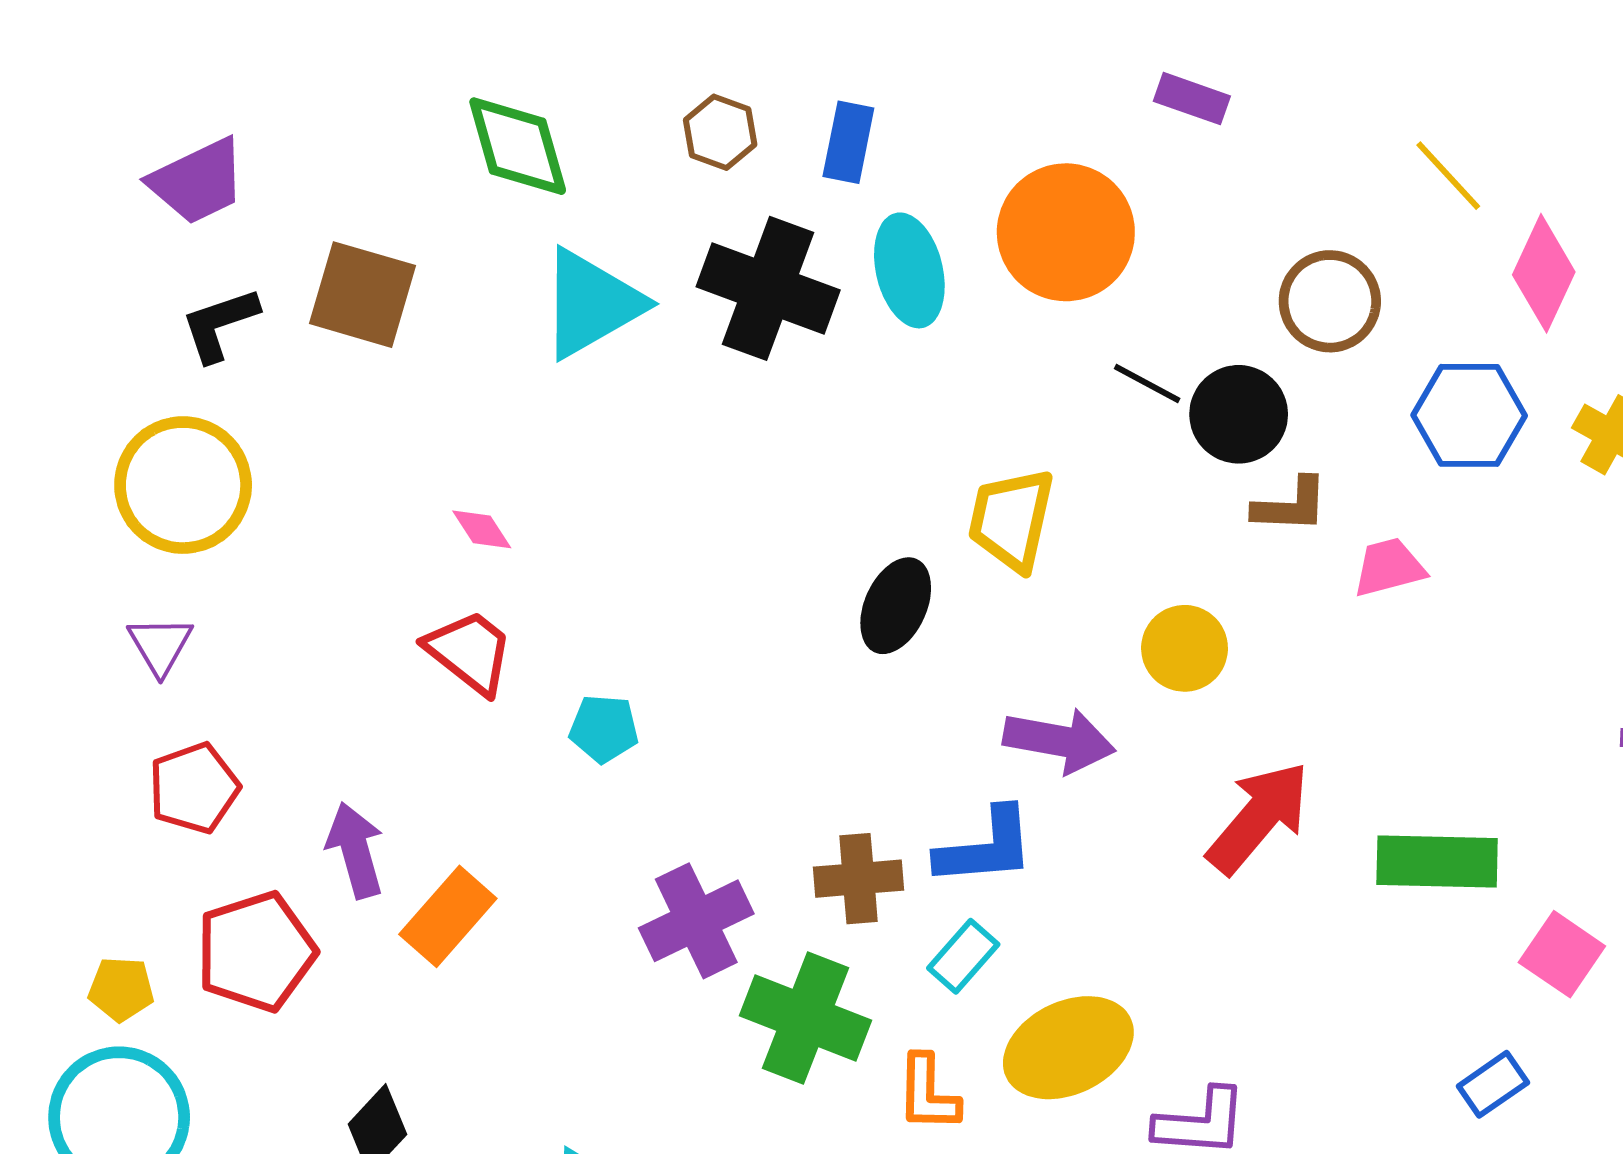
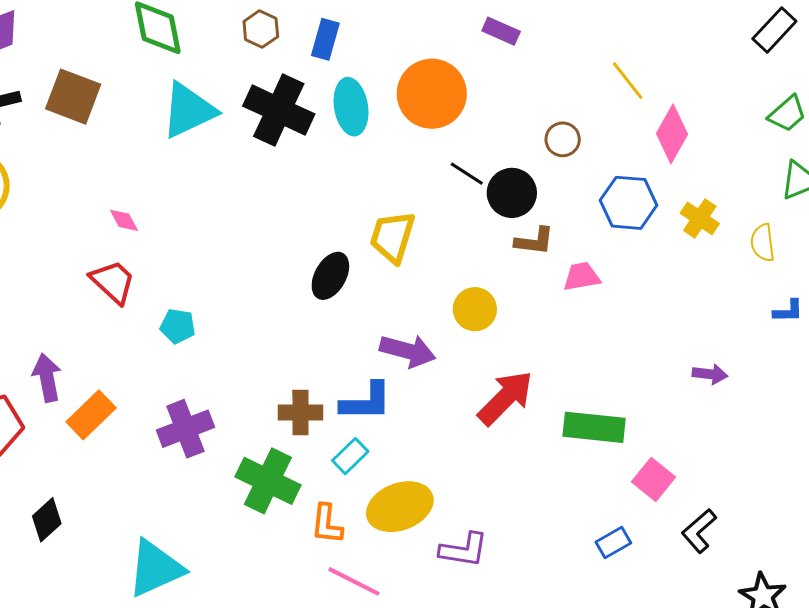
brown circle: (1330, 301) -> (563, 139), size x0.7
purple cross: (696, 921) -> (185, 429), moved

